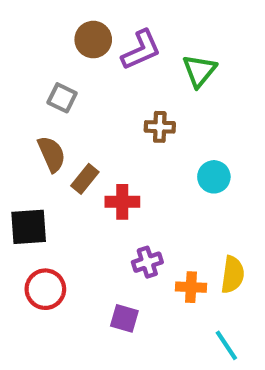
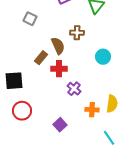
brown semicircle: (52, 154) -> (58, 46), moved
purple cross: (147, 262) -> (74, 89), moved, turned -32
purple square: (124, 318) -> (60, 125), turned 32

